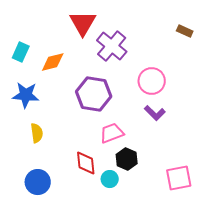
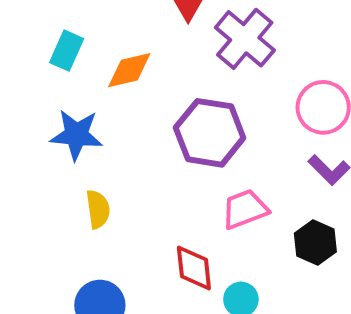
black hexagon: (127, 159) -> (315, 243), moved

